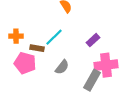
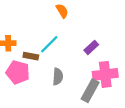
gray semicircle: (62, 67) -> (58, 77), turned -35

